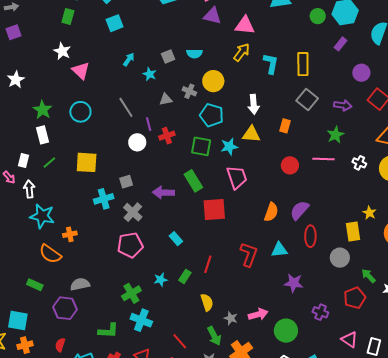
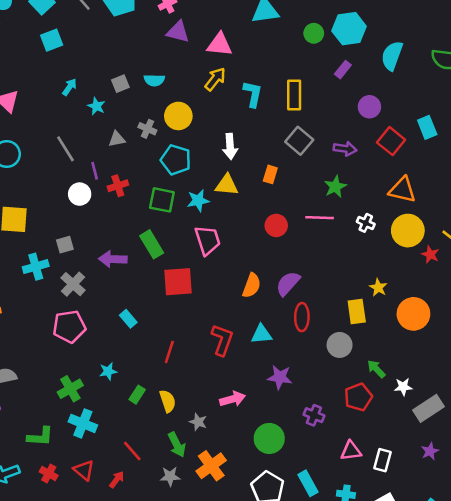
green rectangle: (185, 276) -> (137, 395), moved
pink arrow: (258, 314) -> (233, 399), moved
pink triangle: (349, 340) -> (351, 451), turned -42

